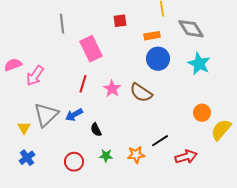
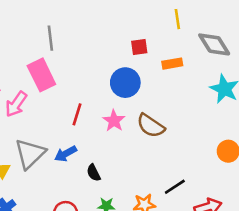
red square: (120, 21) -> (139, 47), moved
orange rectangle: (152, 36) -> (172, 64), moved
pink rectangle: (91, 49) -> (41, 75), moved
blue circle: (158, 59) -> (125, 83), moved

